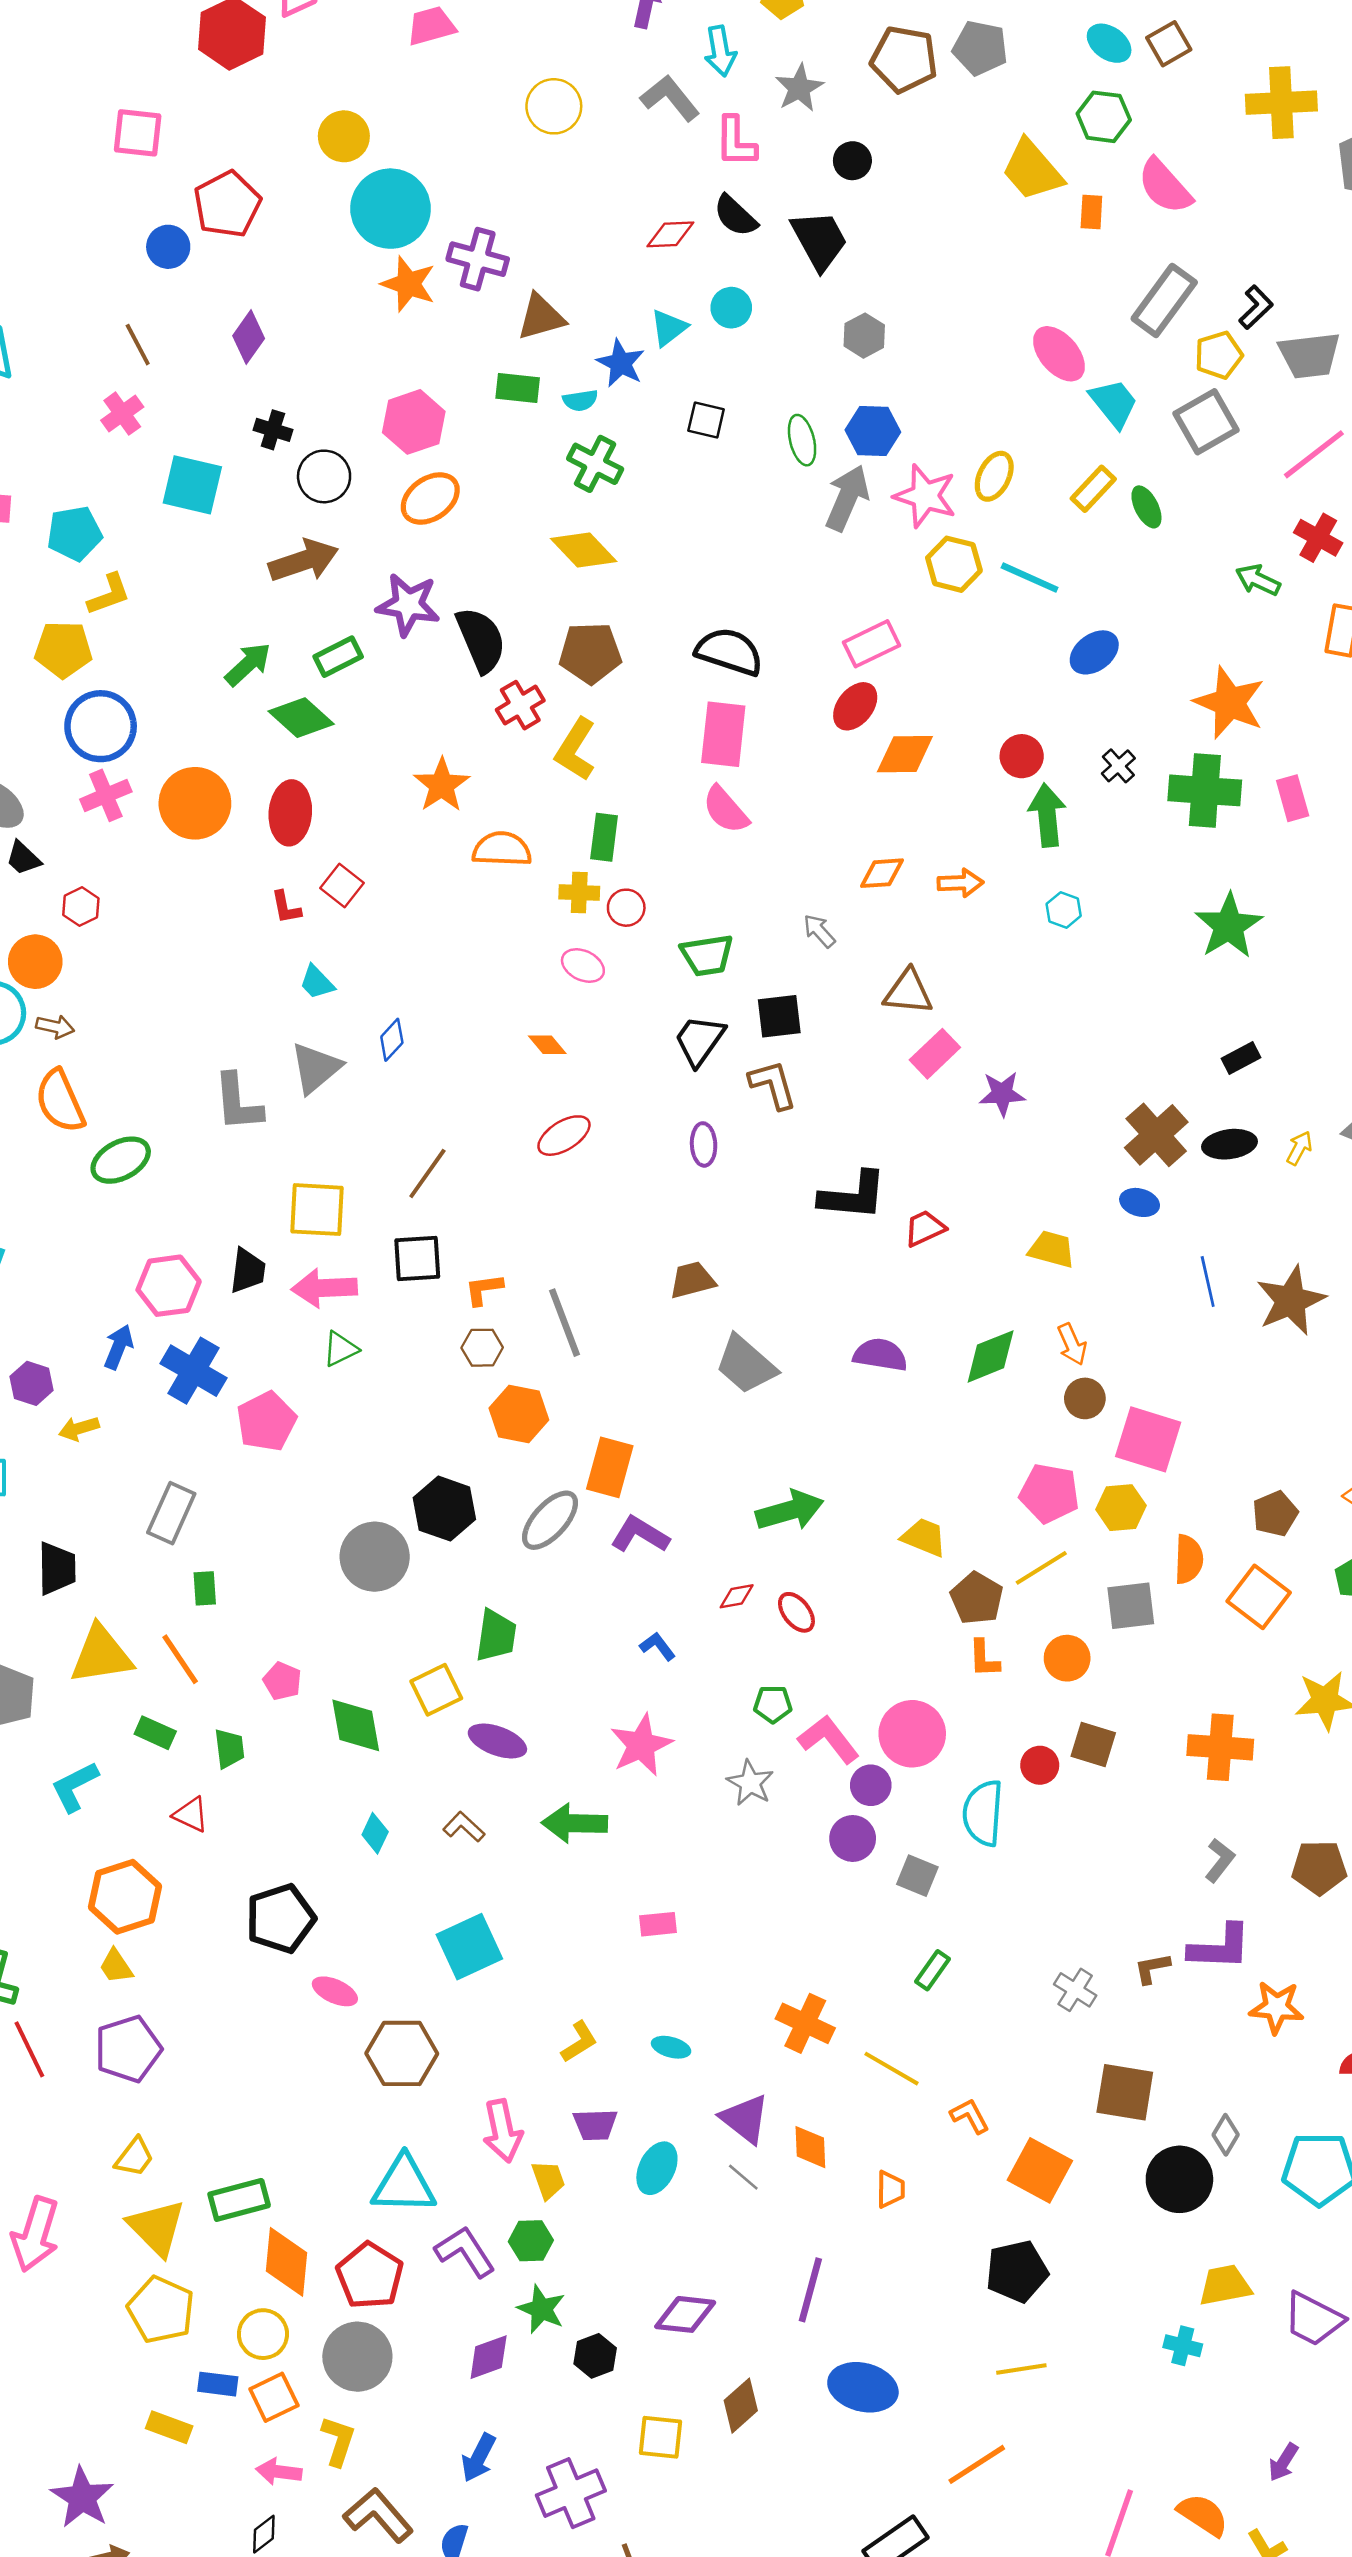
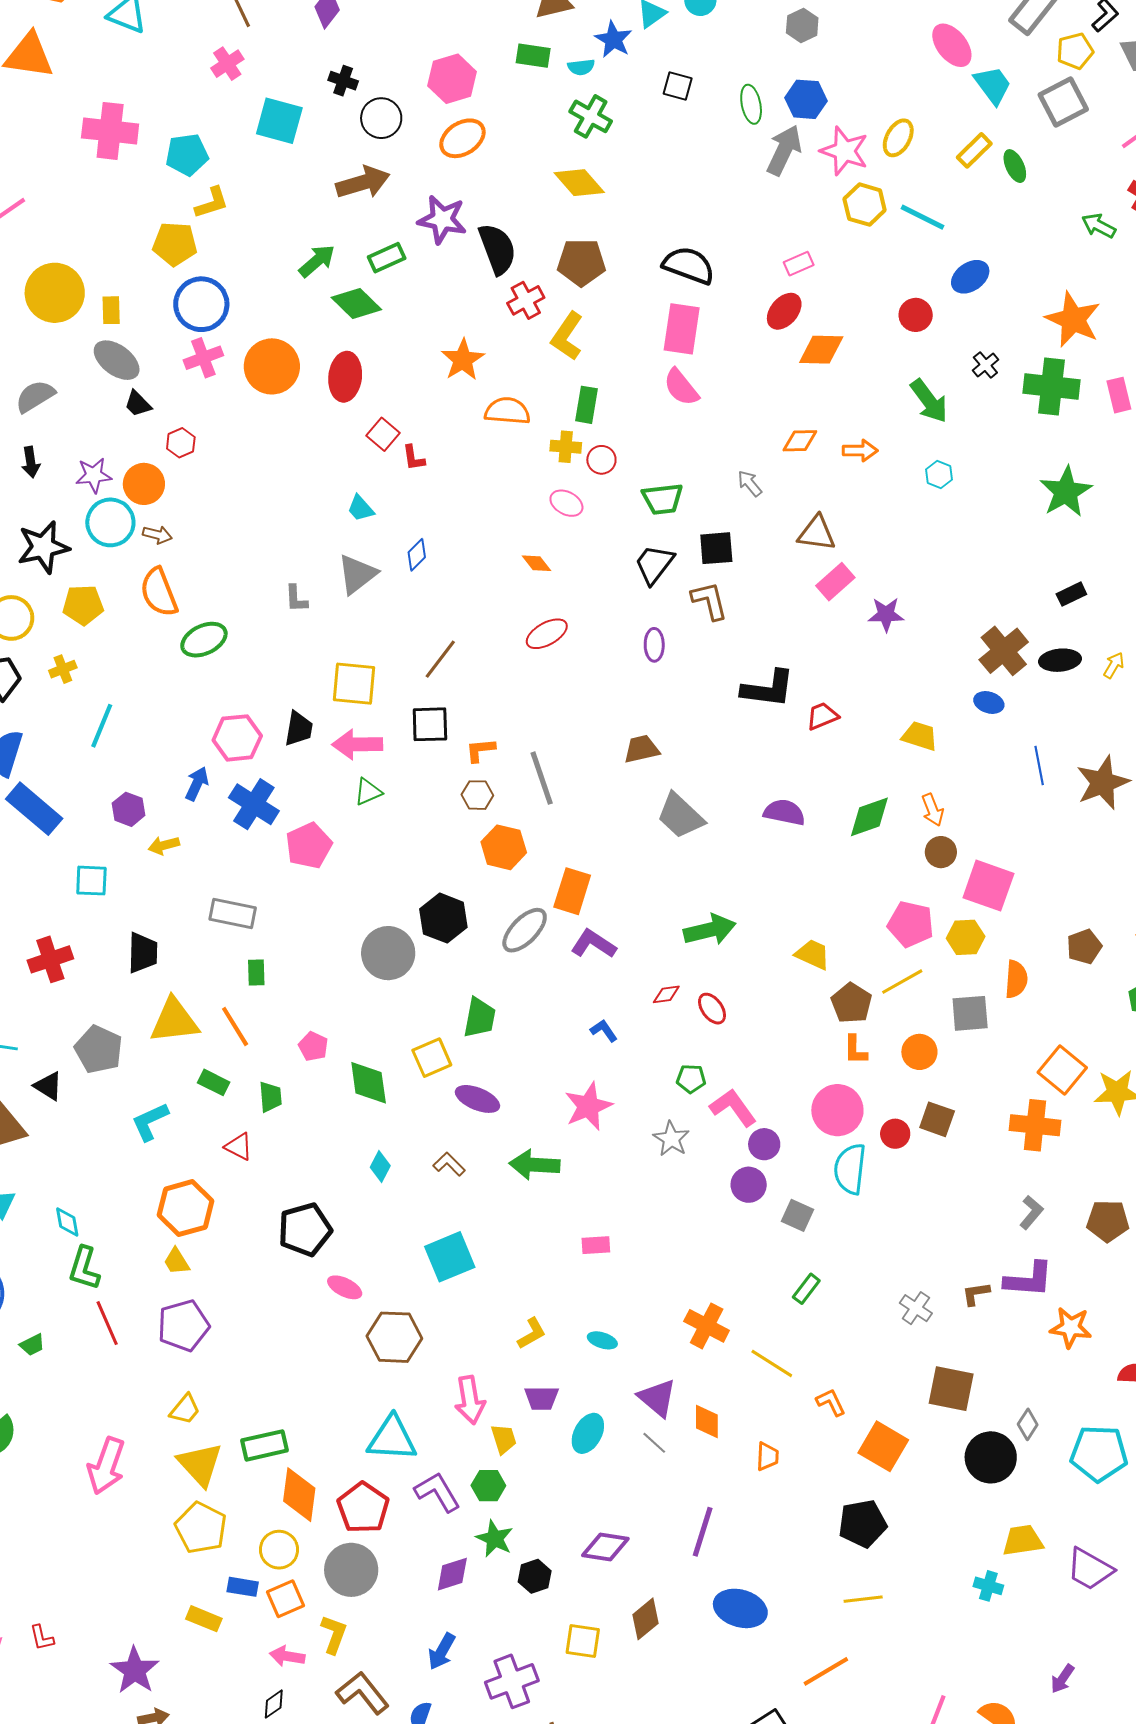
pink rectangle: (871, 644) -> (799, 264), size x0.7
red circle: (1022, 756) -> (916, 315), moved
green arrow: (1047, 815) -> (929, 401), turned 147
red L-shape: (286, 907) -> (414, 458), moved
gray L-shape: (238, 1102) -> (296, 599), size x0.6
gray rectangle: (171, 1513) -> (233, 914), turned 75
orange square: (1259, 1597) -> (1062, 1070), moved
pink circle: (912, 1734) -> (837, 1110), moved

